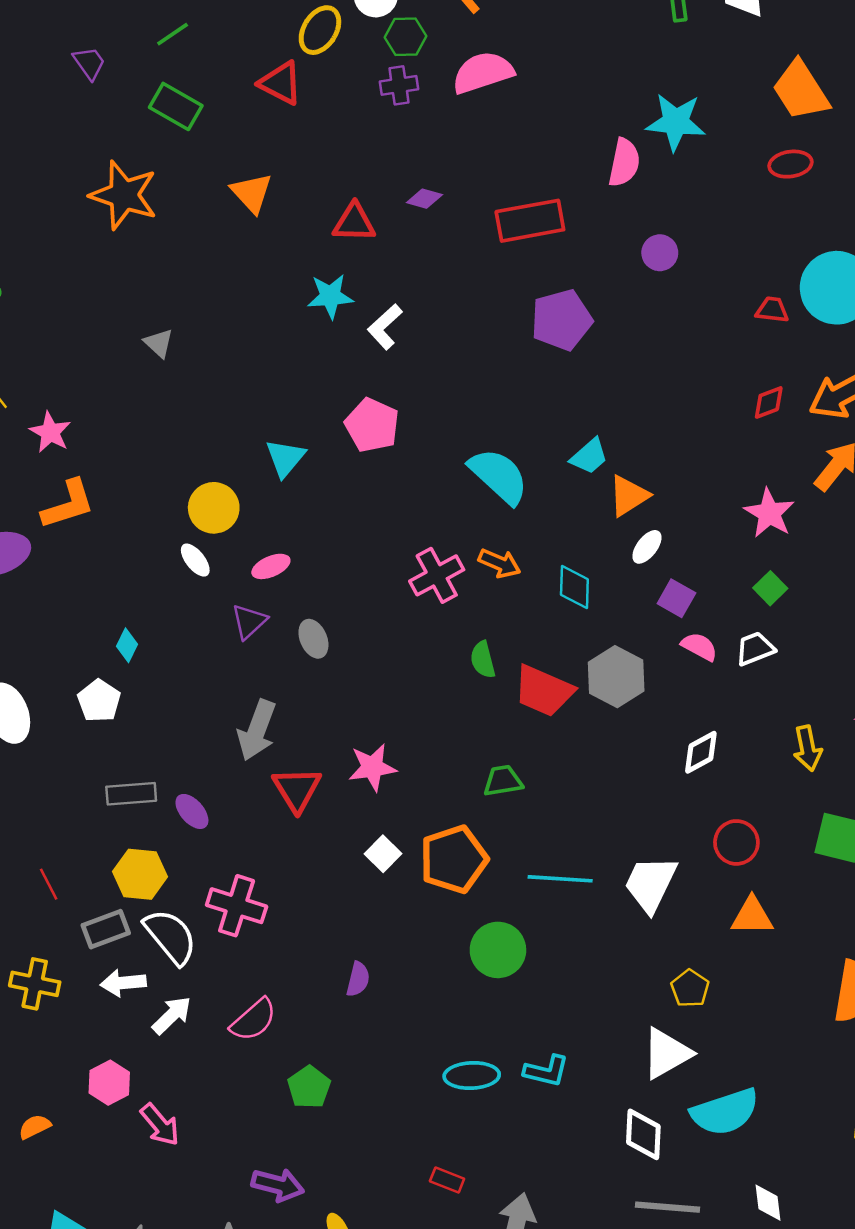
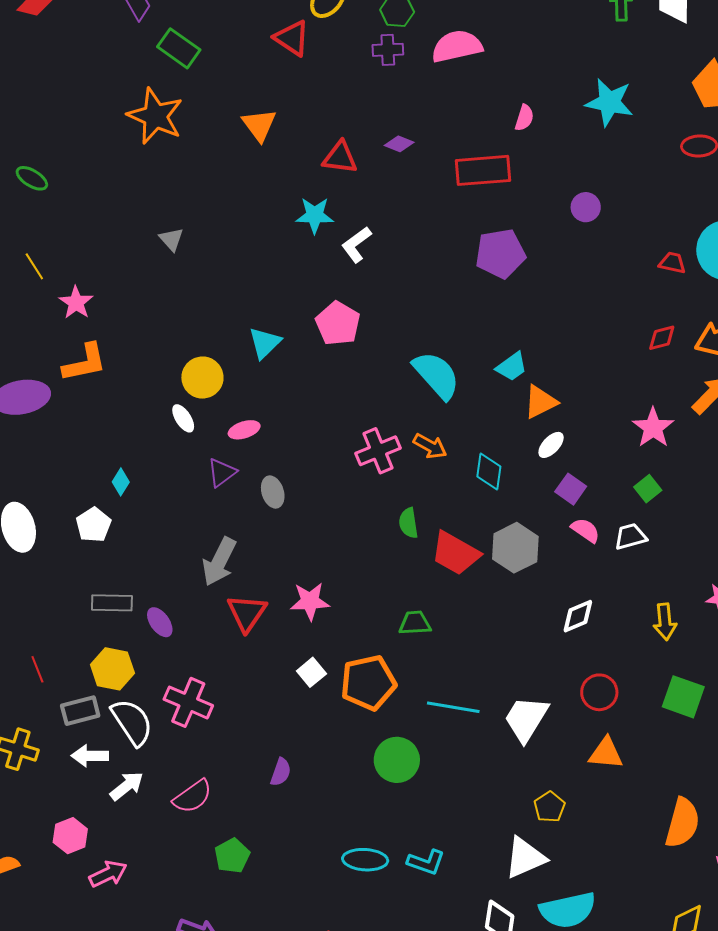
green rectangle: (176, 106) -> (179, 48), moved
pink semicircle: (624, 163) -> (524, 118), moved, size x0.7
pink arrow: (160, 1125) -> (108, 874), turned -81

